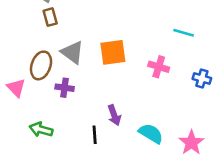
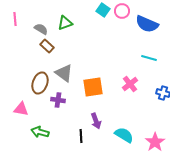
brown rectangle: (50, 17) -> (47, 46), turned -32
orange square: (113, 52) -> (93, 87), moved
pink cross: (159, 67) -> (130, 84), turned 35
pink triangle: (16, 88) -> (21, 109), moved, turned -35

